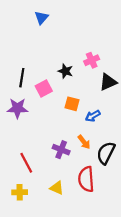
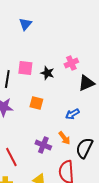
pink square: (44, 89) -> (25, 68), moved, turned 35
orange square: (72, 104) -> (36, 103), moved

